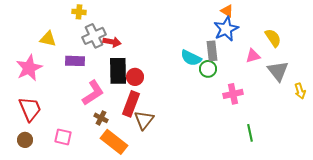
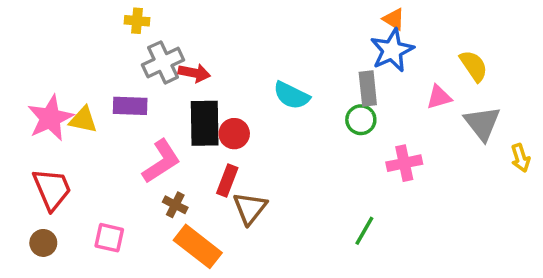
yellow triangle: (48, 39) -> (83, 120), moved
cyan semicircle: (191, 58) -> (291, 95), moved
red rectangle: (131, 104) -> (227, 180), size x0.7
green line: (250, 133) -> (364, 231), moved, turned 42

